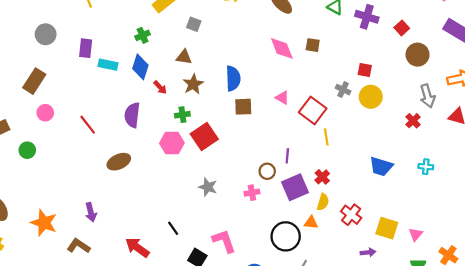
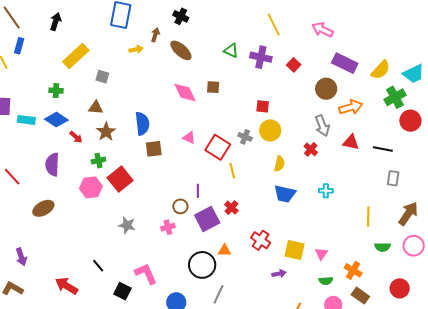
green cross: (143, 35) -> (56, 91), turned 32
brown circle: (418, 55) -> (326, 89), moved
blue diamond: (140, 67) -> (56, 120), turned -70
gray cross: (343, 90) -> (245, 137), moved
yellow semicircle: (323, 202) -> (279, 164), moved

